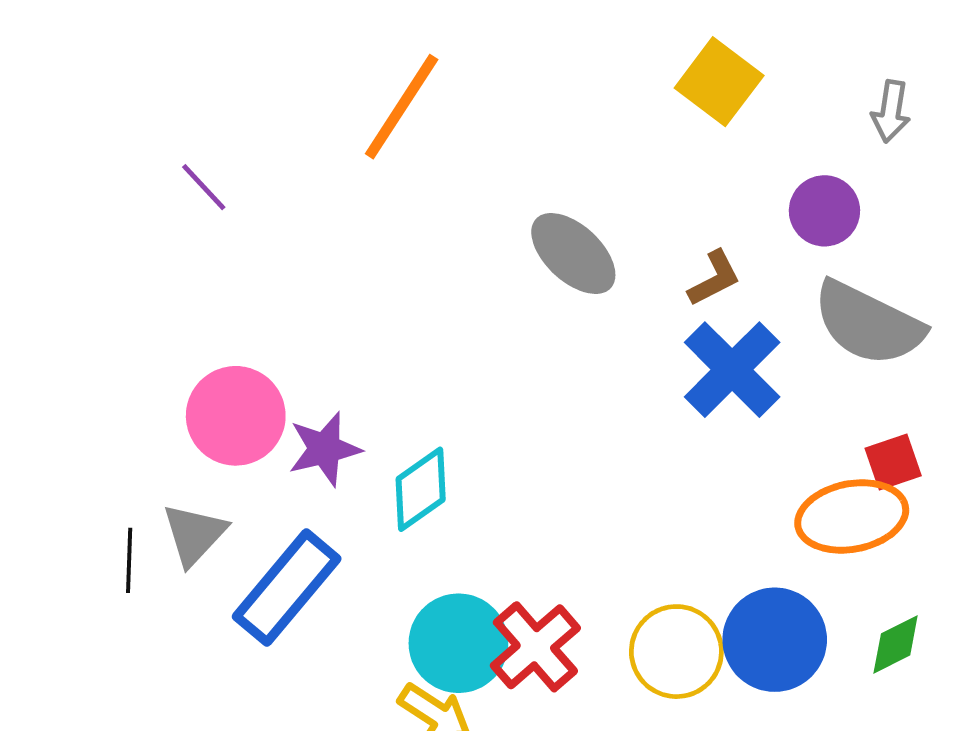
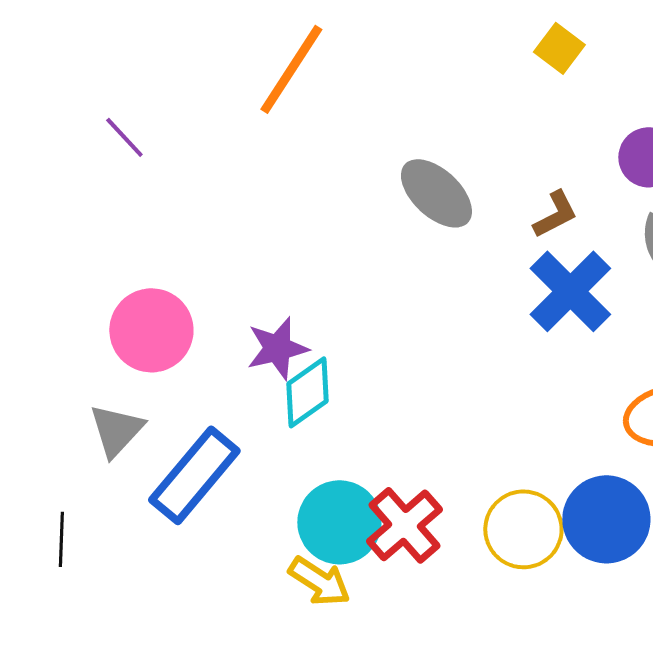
yellow square: (719, 82) -> (559, 48), size x0.7
purple star: (325, 449) -> (277, 348), moved
black line: (129, 560) -> (61, 539), moved

